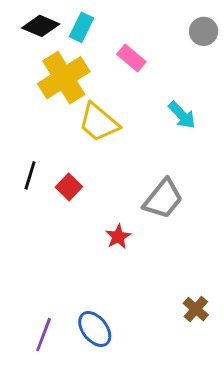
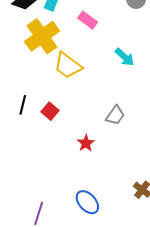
gray trapezoid: (163, 199) -> (115, 115), size x0.7
blue ellipse: (95, 329) -> (87, 202), moved

